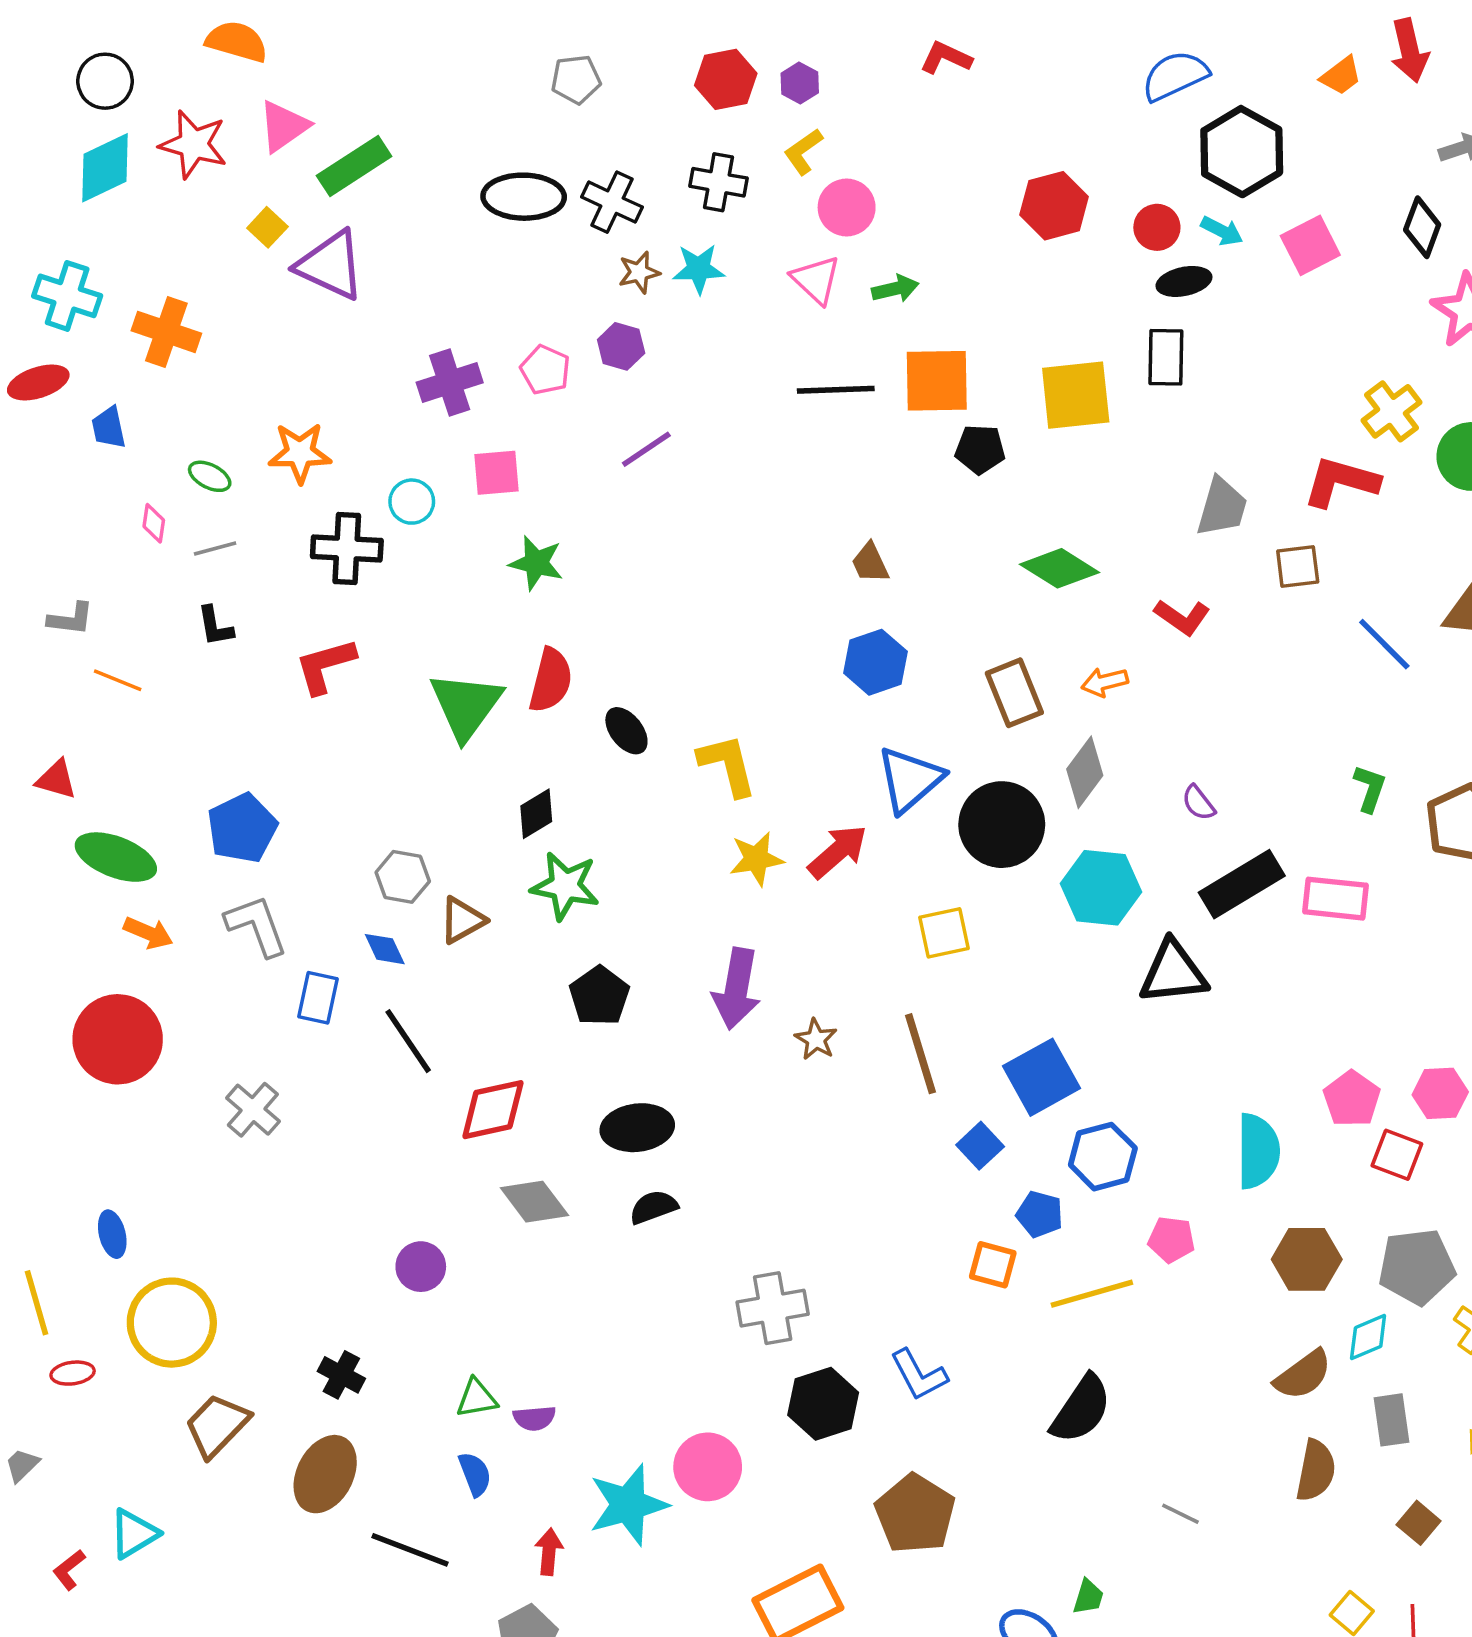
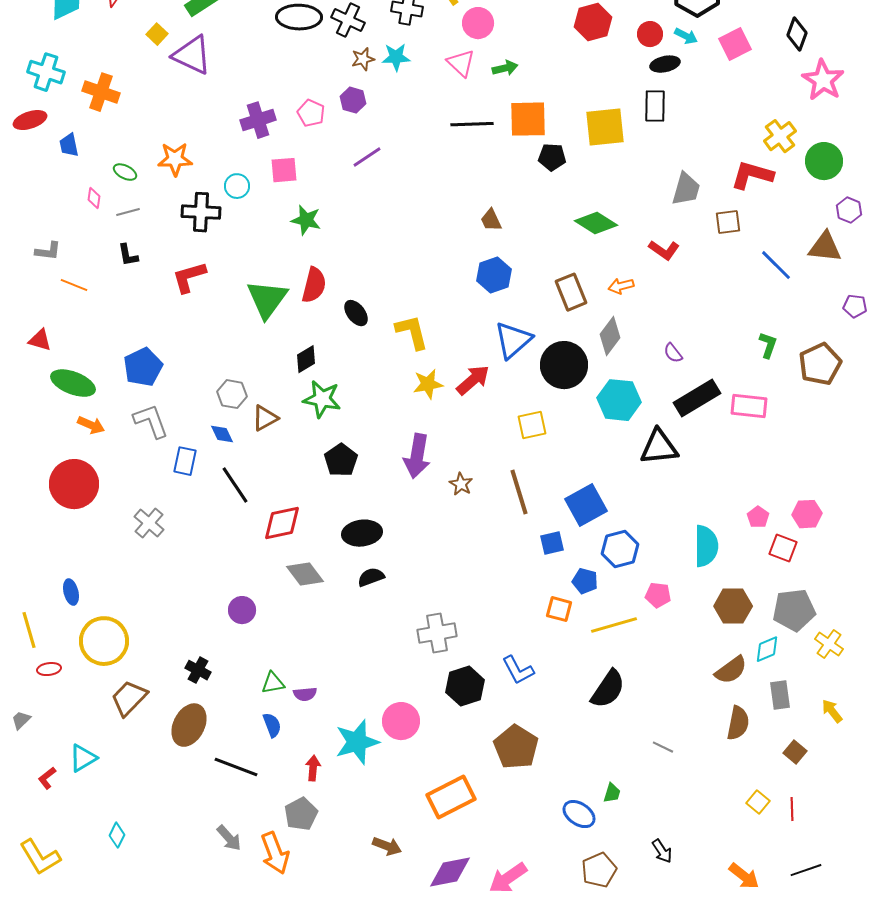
pink pentagon: (1352, 1099) -> (758, 517), size x0.7
blue square: (980, 1146) -> (552, 543), turned 30

